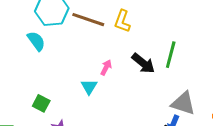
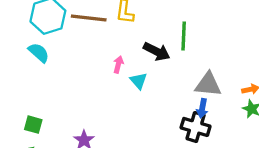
cyan triangle: (89, 87) -> (139, 81), moved
green square: (41, 103) -> (33, 125), moved

